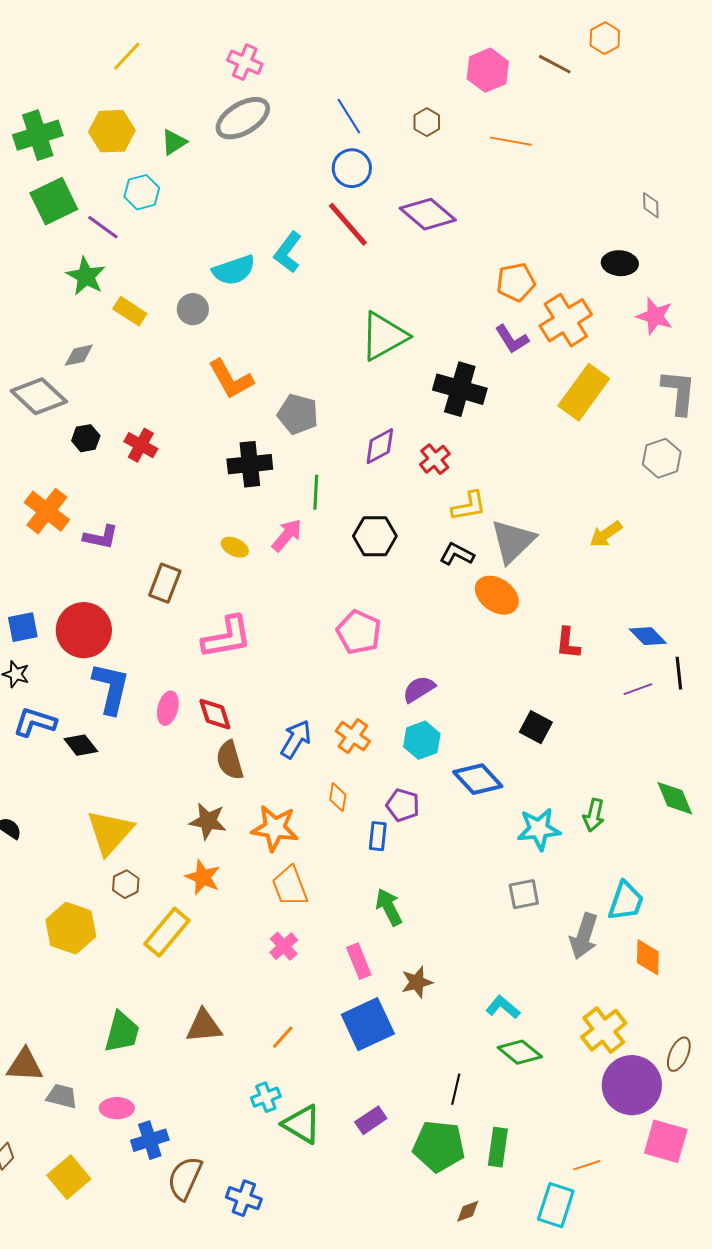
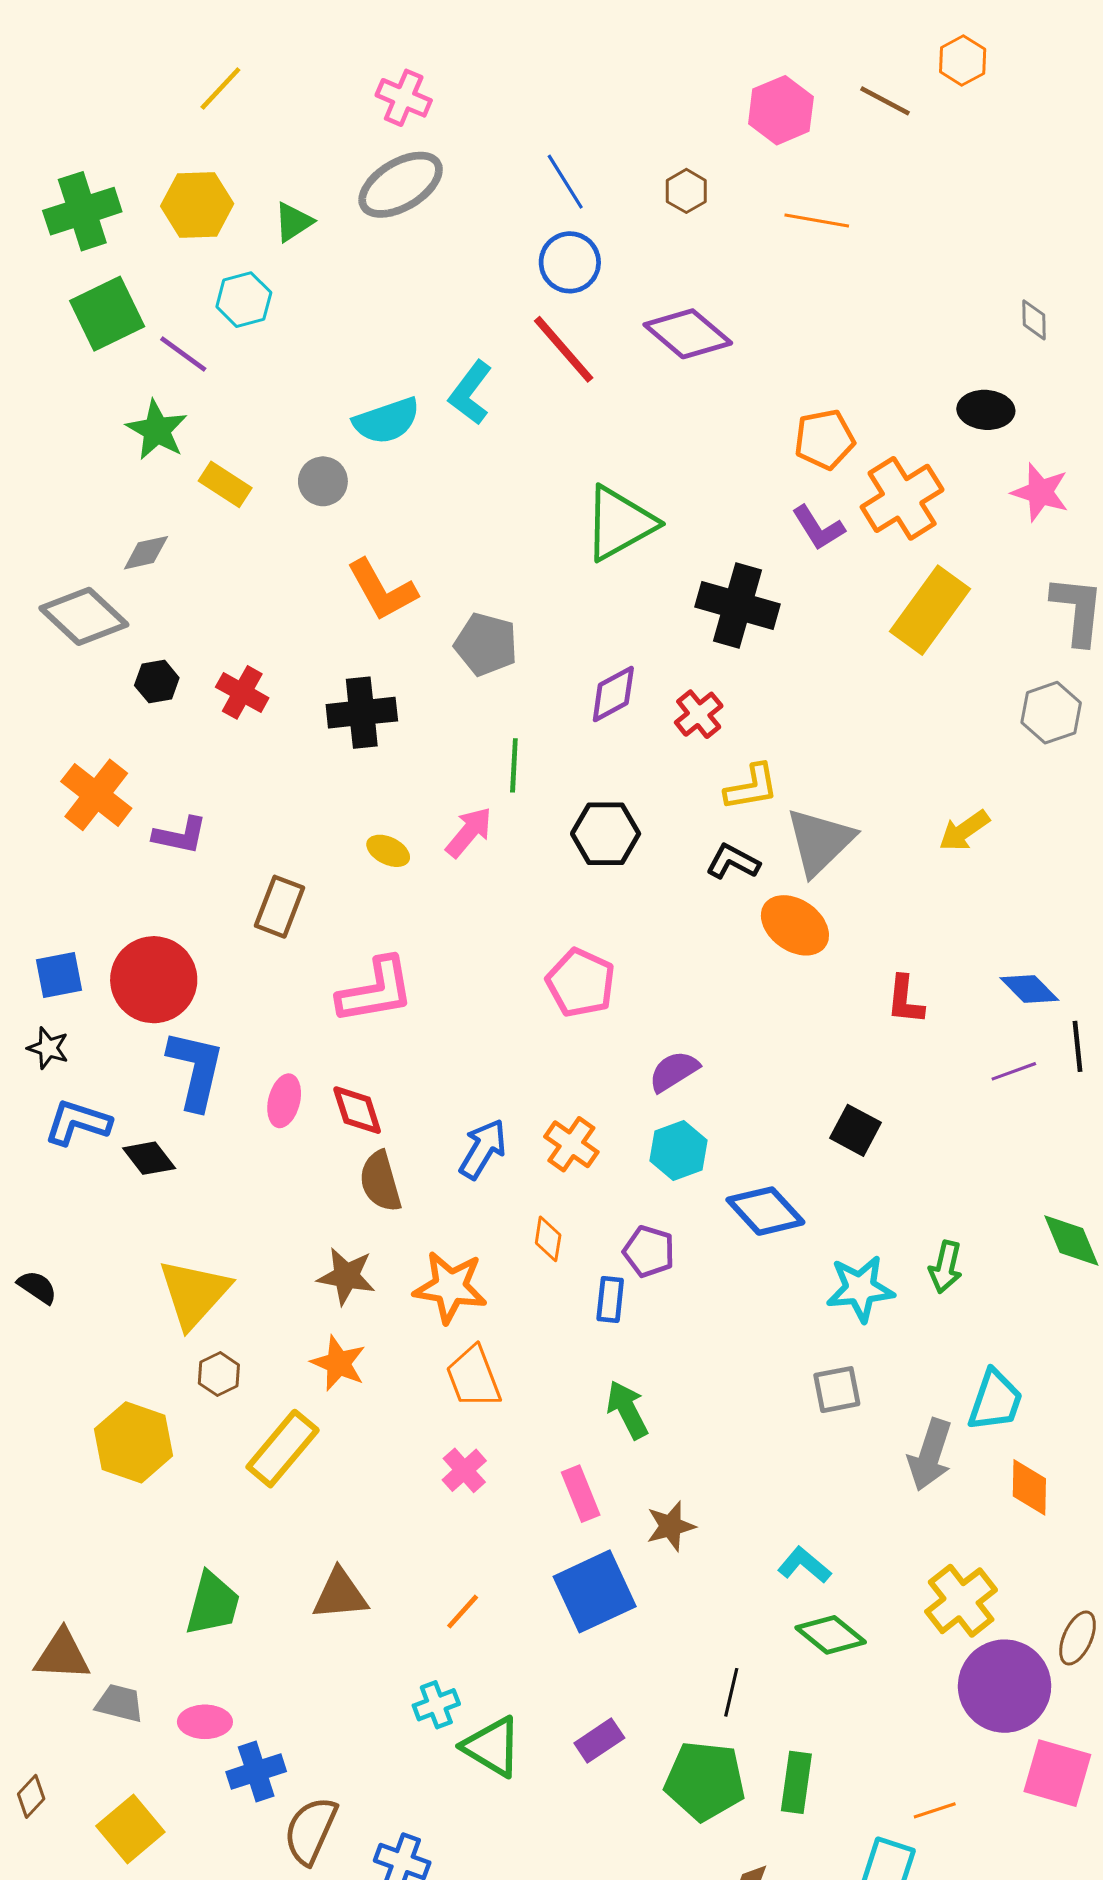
black cross: (250, 464) -> (362, 713), moved

